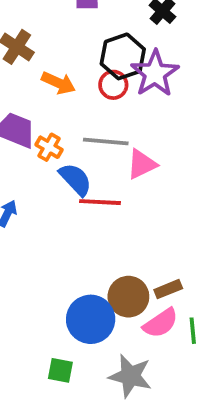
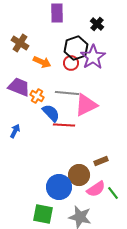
pink triangle: (142, 164) -> (86, 105), size x1.4
brown rectangle: (168, 289) -> (101, 161), moved
green line: (193, 331) -> (113, 193), turned -32
green square: (60, 370) -> (43, 214), size x1.5

